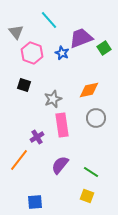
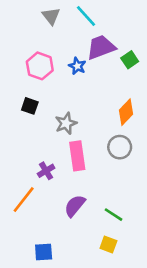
cyan line: (49, 20) -> (86, 16), moved
gray triangle: (16, 32) -> (51, 16), moved
orange diamond: (89, 90) -> (126, 112), moved, turned -35

